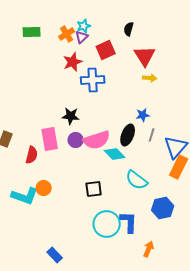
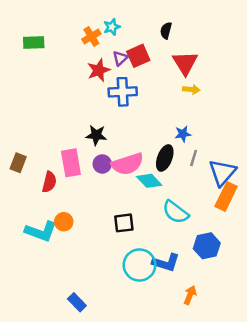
green rectangle: (32, 32) -> (34, 43), moved
purple triangle: (82, 37) -> (120, 58), moved
blue L-shape: (129, 222) -> (166, 263), turned 105

